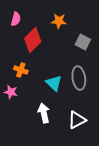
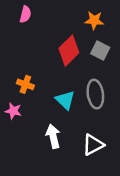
pink semicircle: (16, 19) -> (25, 14), moved
orange star: (59, 21) -> (94, 20), moved
red diamond: (33, 40) -> (69, 51), moved

